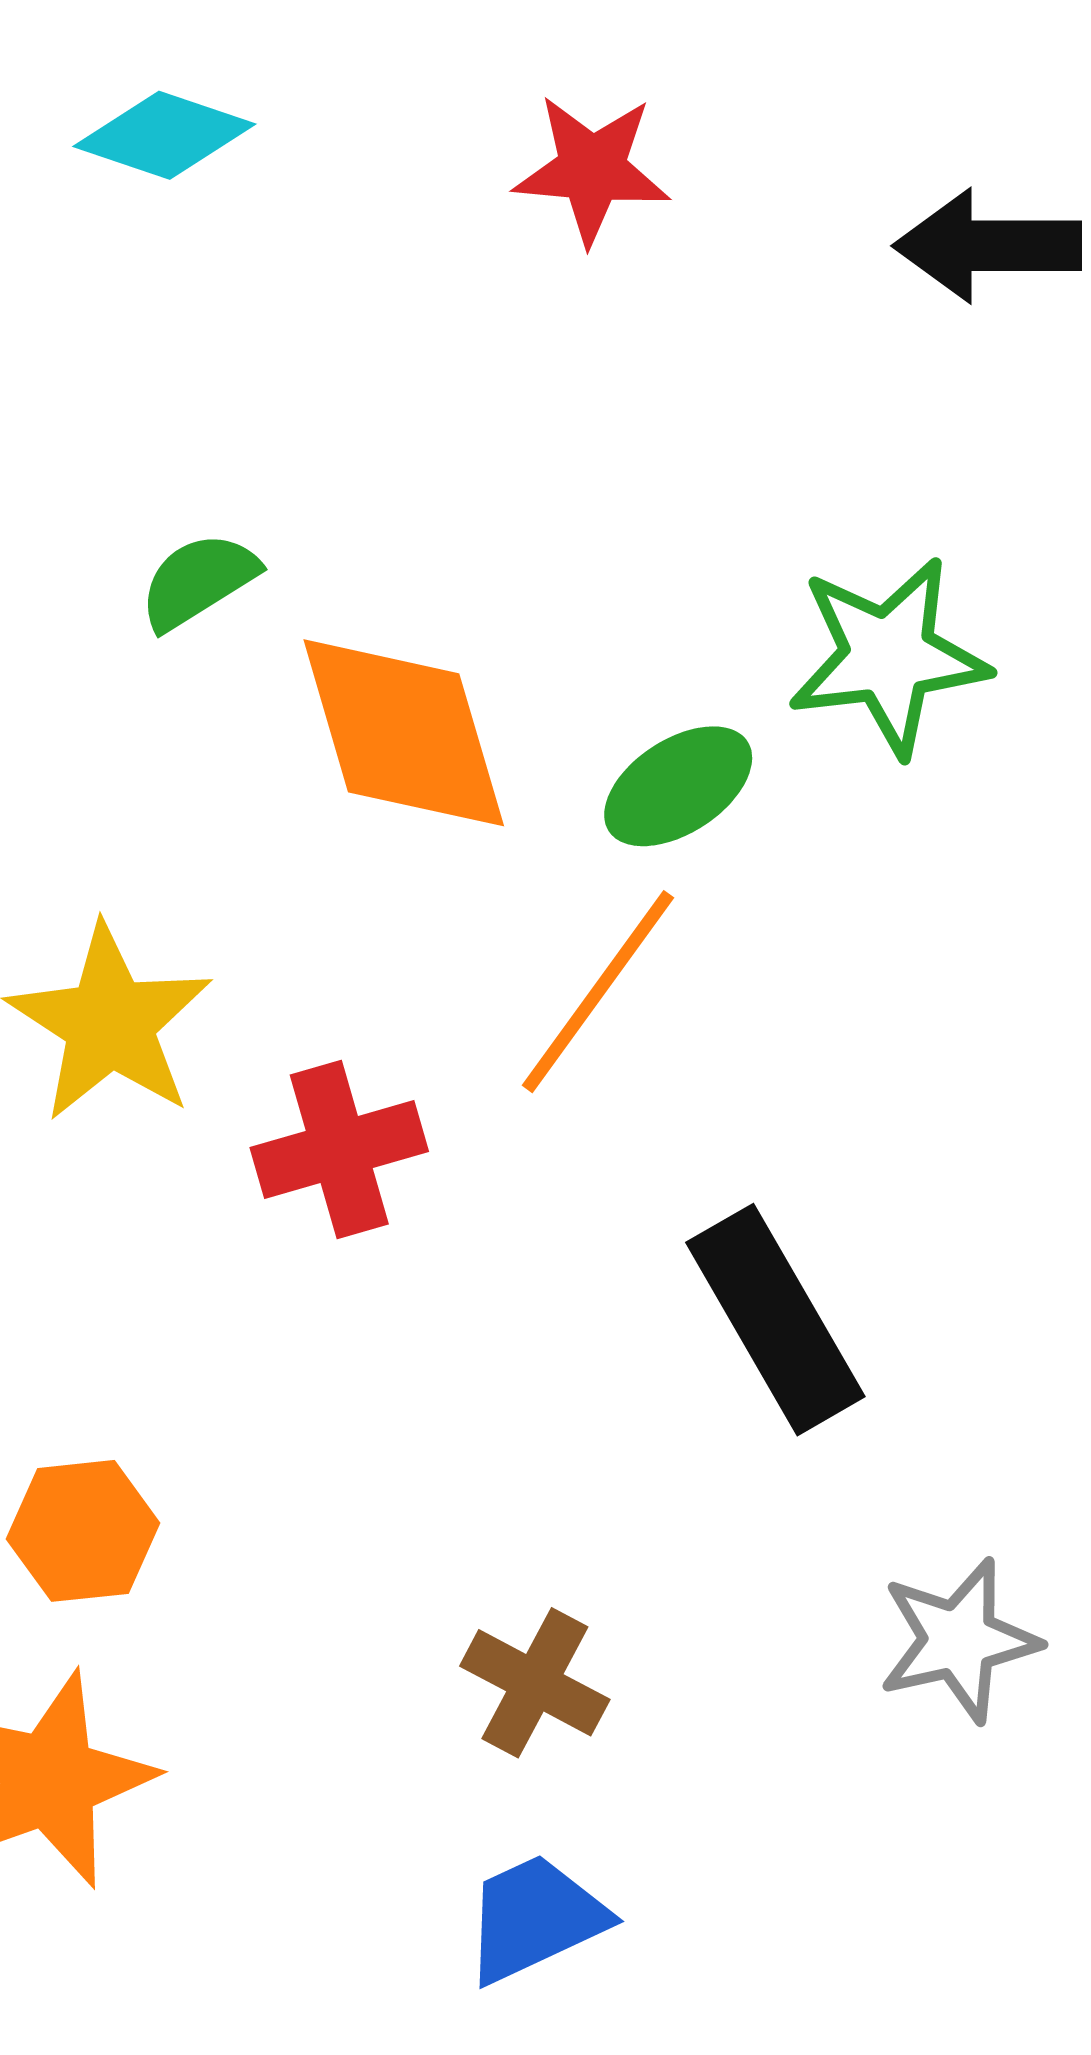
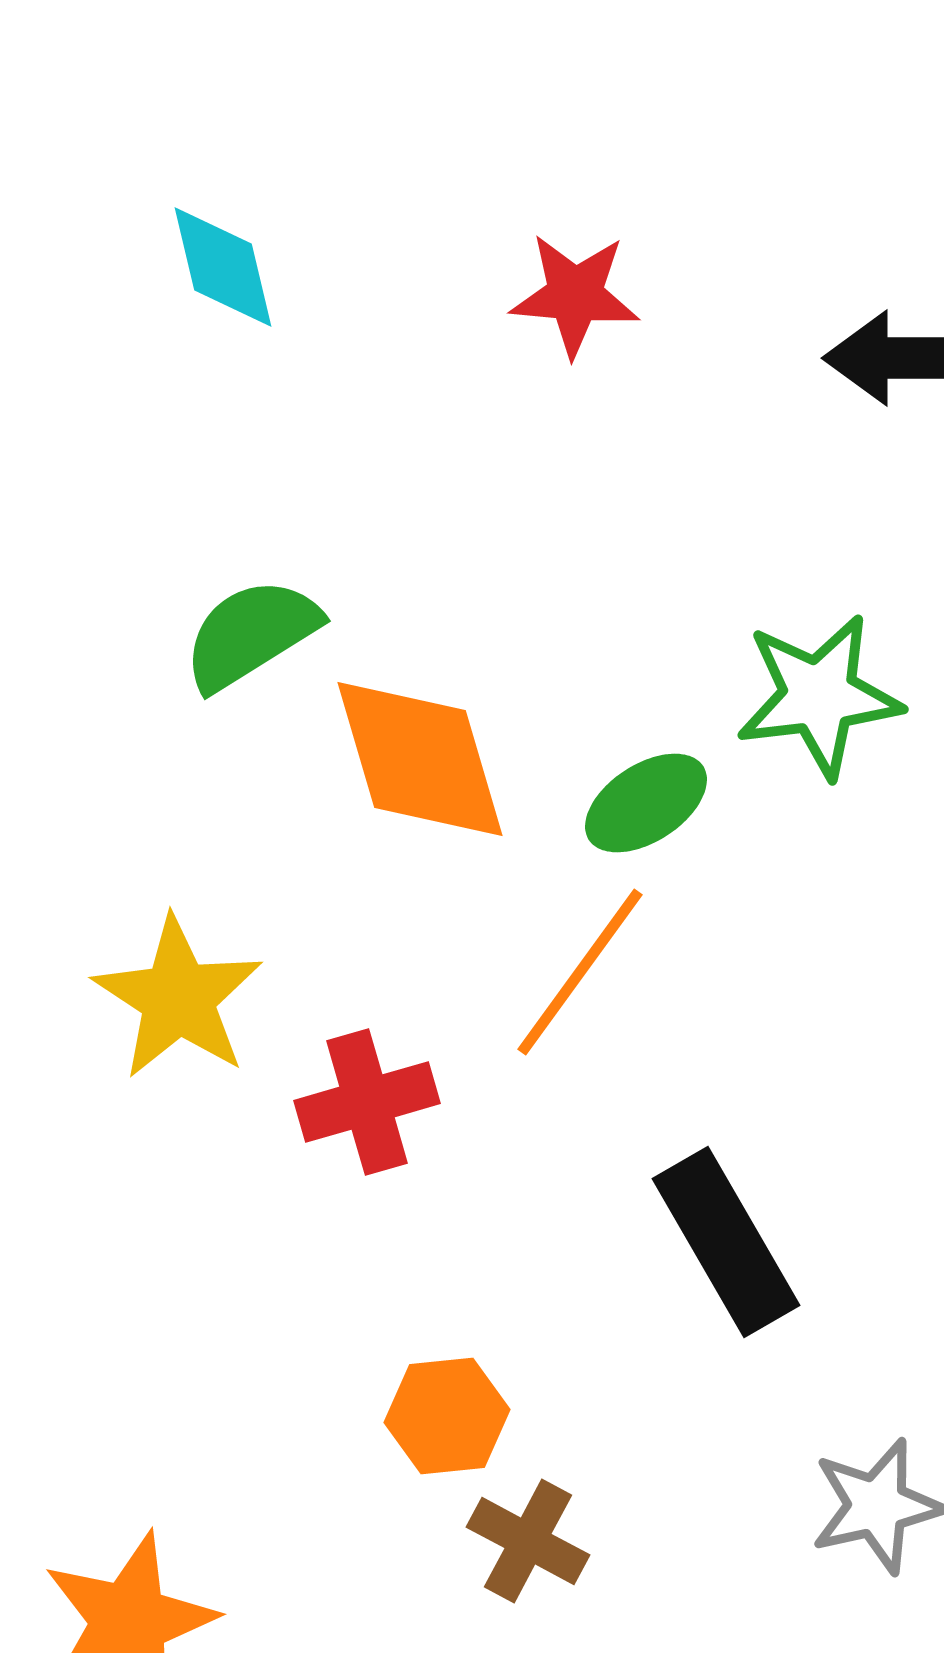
cyan diamond: (164, 135) -> (223, 267), turned 58
green semicircle: (198, 581) -> (251, 634), size x1.4
orange hexagon: (83, 1531) -> (447, 1416), moved

